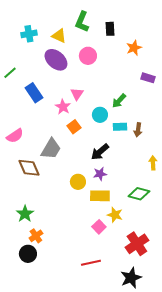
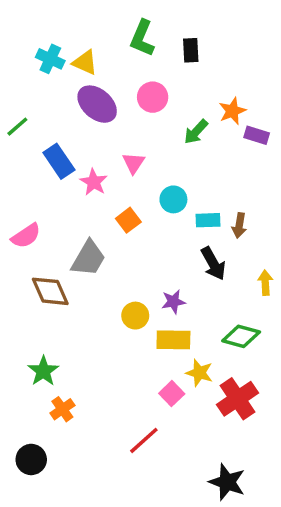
cyan cross: (29, 34) -> (50, 59), turned 35
yellow triangle: (59, 36) -> (85, 62), moved
orange star: (134, 48) -> (232, 111), moved
green arrow: (119, 101) -> (196, 132), moved
pink star: (63, 107) -> (94, 182), moved
black arrow: (100, 152) -> (213, 264), moved, turned -78
red cross: (137, 244) -> (238, 399), moved
black circle: (28, 254) -> (31, 459), moved
red line: (91, 263) -> (144, 440), moved, turned -30
black star: (131, 278) -> (227, 482), turned -30

